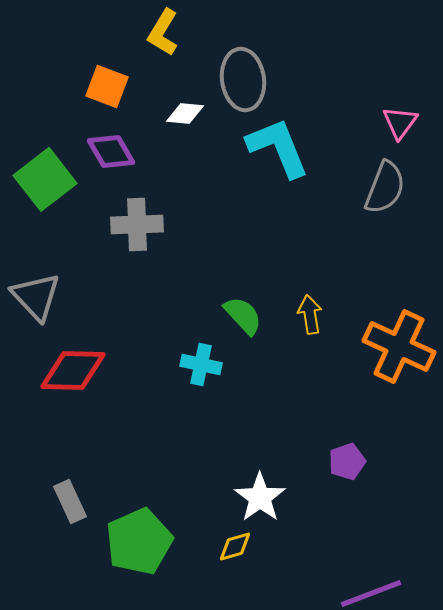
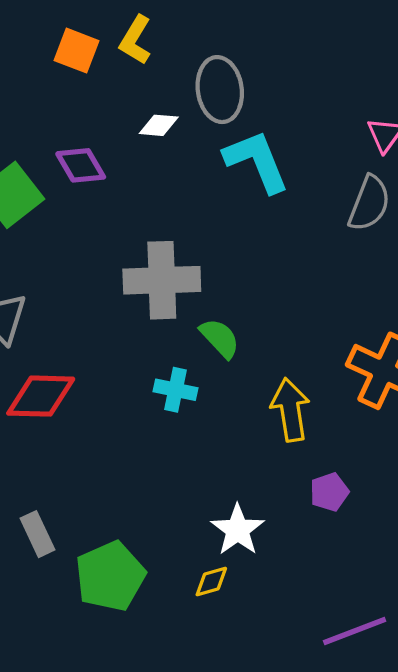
orange square: (107, 86) -> (76, 51), moved
gray cross: (137, 224) -> (162, 280), moved, size x1.4
yellow arrow: (310, 314) -> (290, 410), moved, size x1.5

